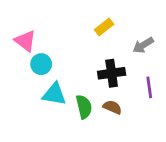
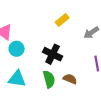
black cross: (112, 73) -> (53, 54), moved, turned 36
cyan triangle: (54, 94) -> (17, 79), moved

